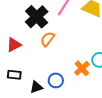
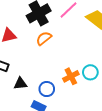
blue circle: (56, 80) -> (47, 89), moved

